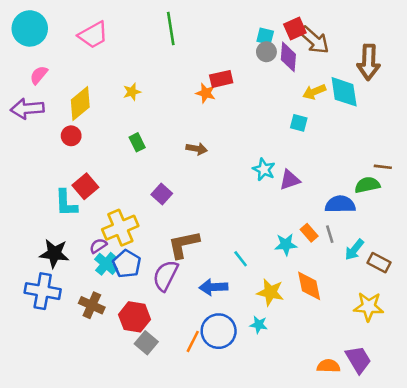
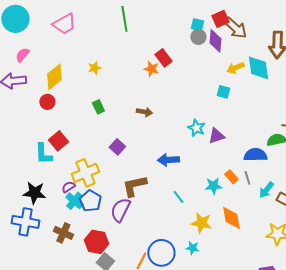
red rectangle: (221, 79) -> (163, 58), turned 66
blue arrow: (213, 287) -> (168, 160), moved

